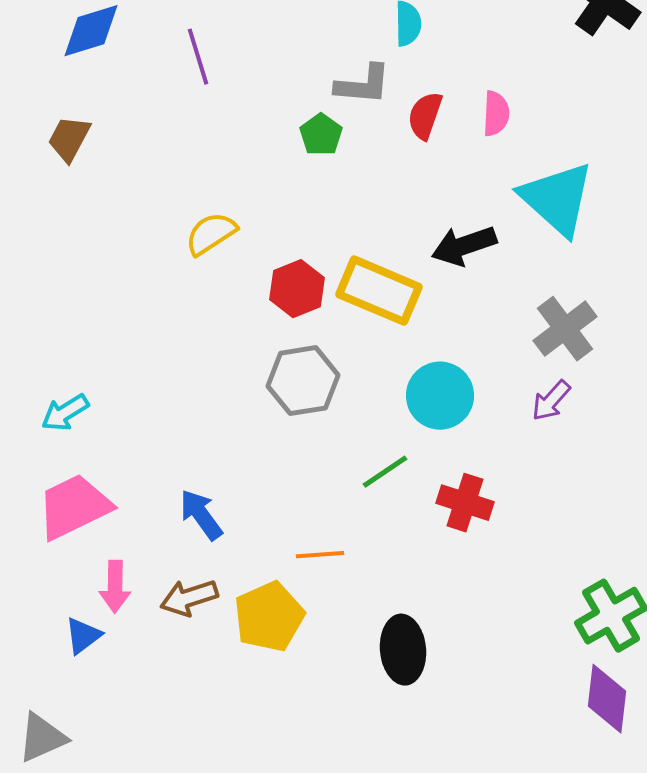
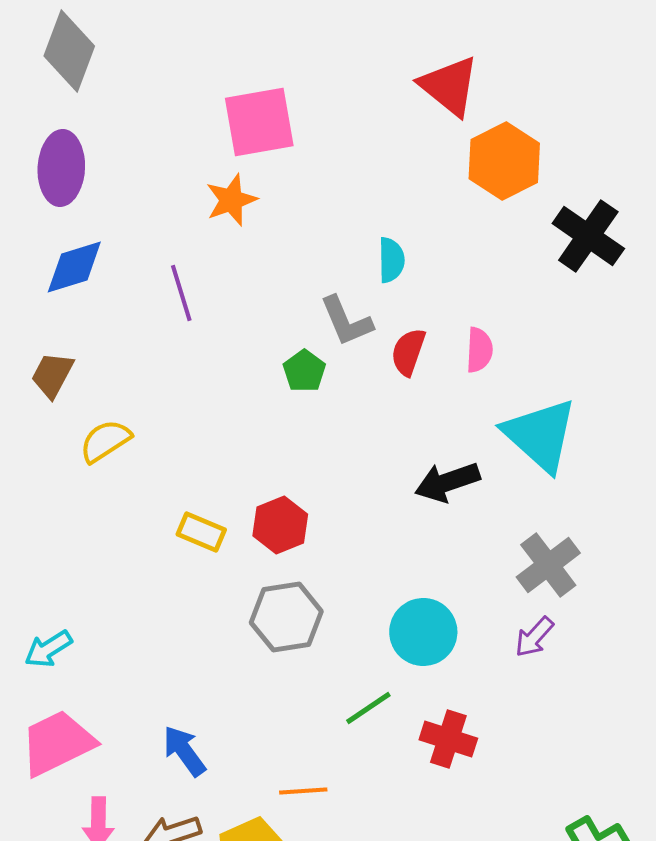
gray L-shape: (363, 85) -> (346, 321), turned 62
yellow semicircle: (211, 234) -> (105, 441), moved
yellow rectangle: (379, 291) -> (201, 532), moved, size x0.6

